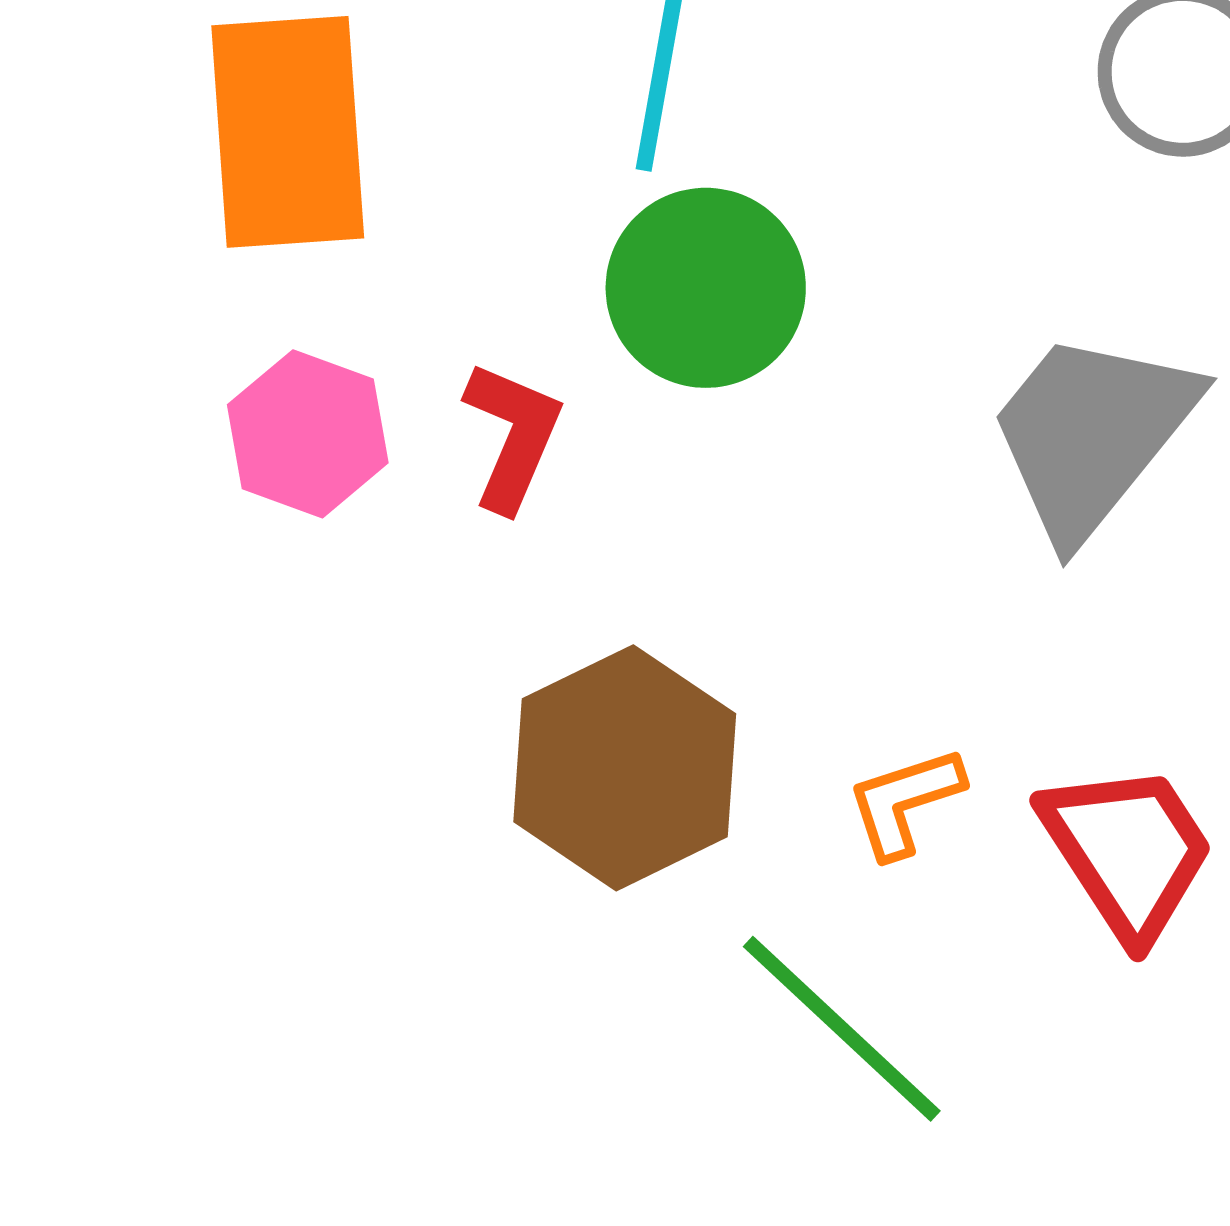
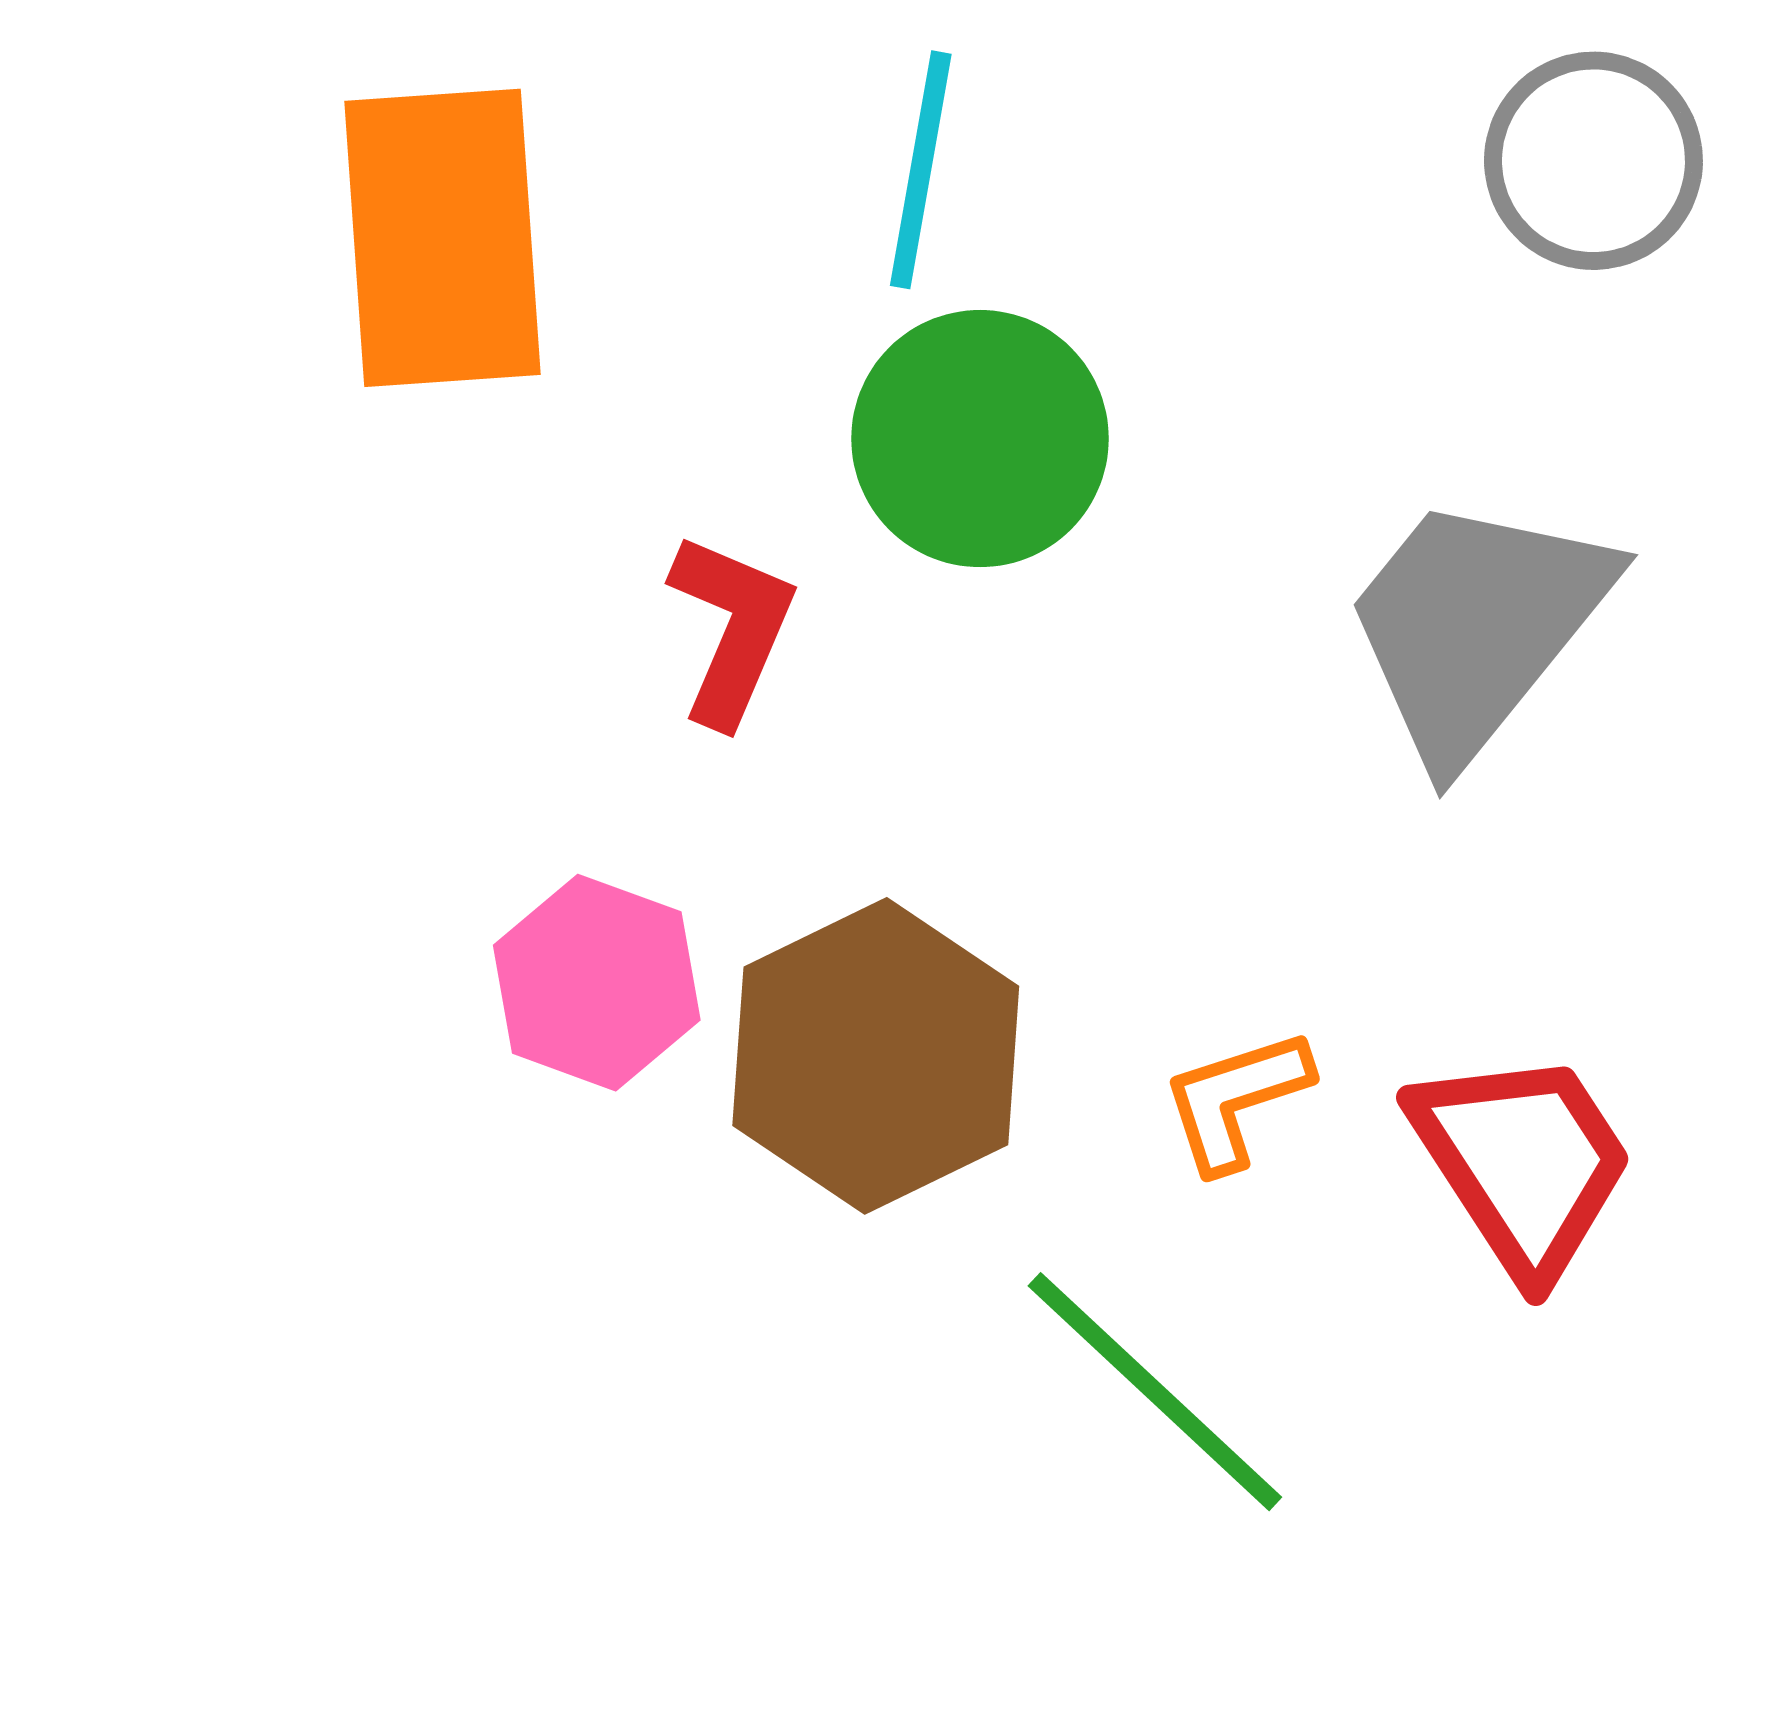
pink hexagon: (308, 434) -> (597, 983), moved

